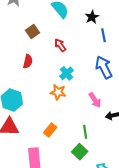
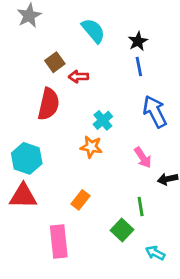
blue line: (103, 35) -> (139, 66), moved
red arrow: (60, 45) -> (78, 77), moved, turned -56
red semicircle: (28, 61) -> (49, 104), size x1.6
green line: (85, 132) -> (141, 207), moved

